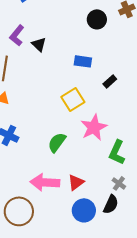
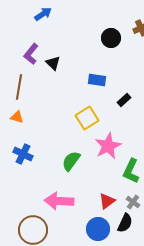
red triangle: (76, 182) -> (107, 201), moved

